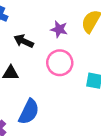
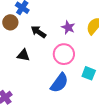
blue semicircle: (29, 112) -> (59, 83), moved

